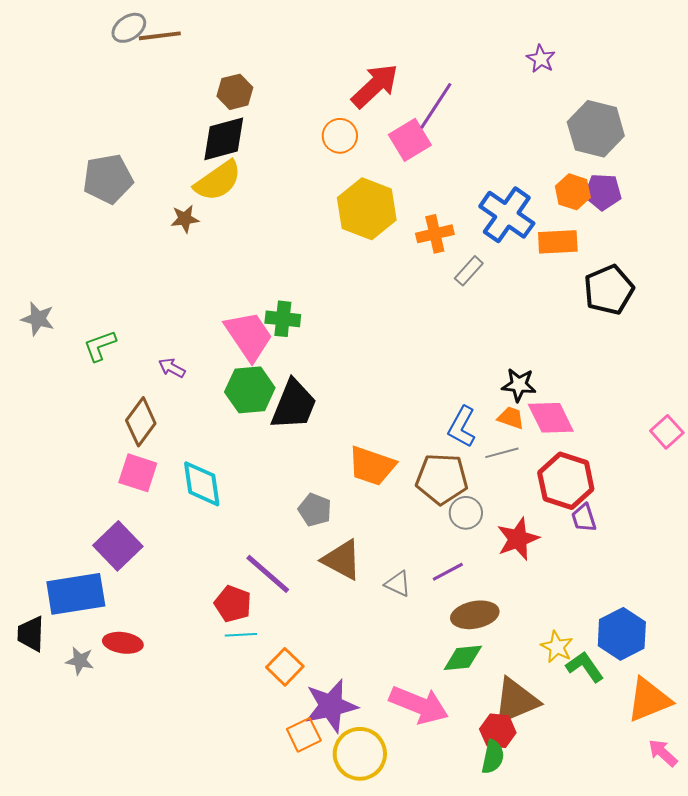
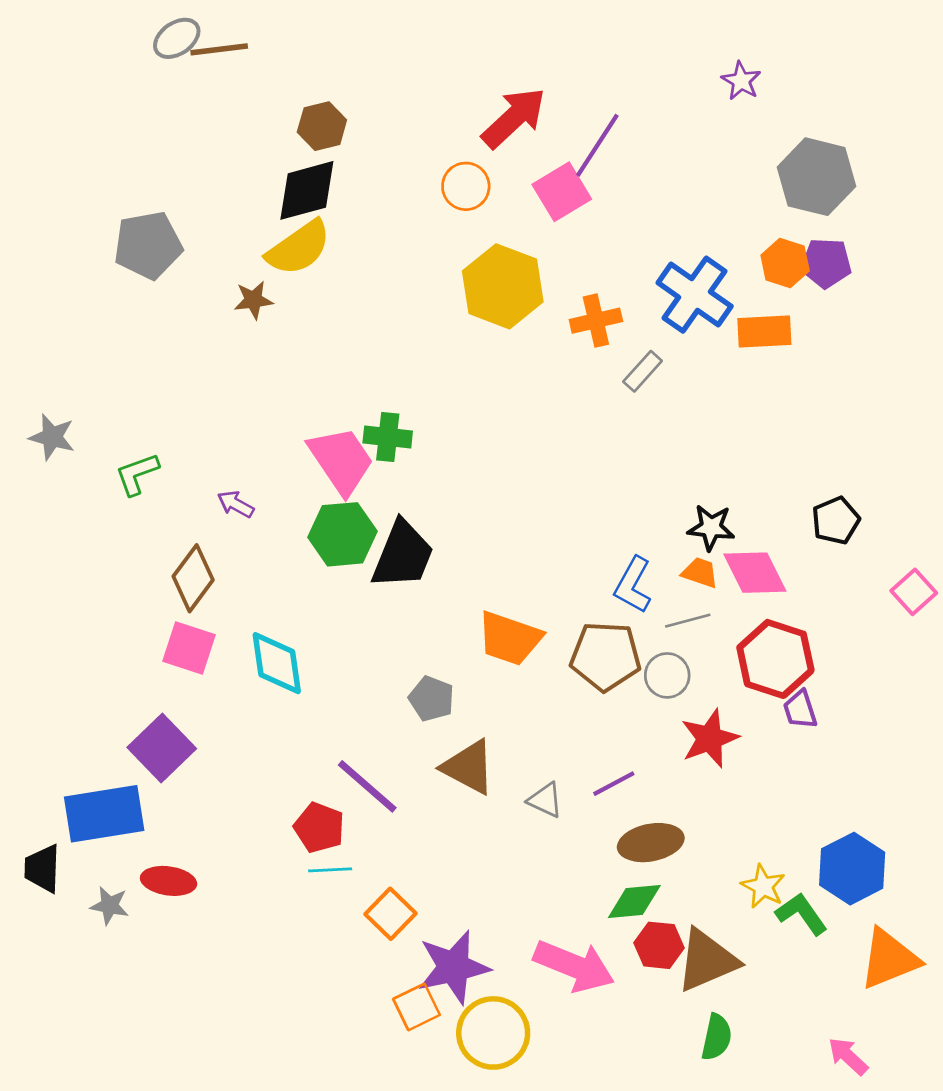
black pentagon: (609, 290) -> (836, 521), moved, size x0.7
gray circle: (466, 513) -> (667, 675), moved
red hexagon: (498, 731) -> (659, 945), moved
pink arrow: (663, 753) -> (848, 1056), moved
green semicircle: (493, 757) -> (717, 1037), moved

